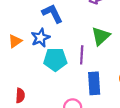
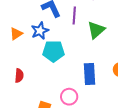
purple line: (82, 55) -> (74, 15), moved
red semicircle: (20, 96) -> (19, 76), moved

